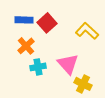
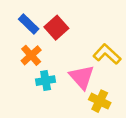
blue rectangle: (24, 20) -> (29, 24), turned 42
yellow L-shape: (87, 31) -> (107, 54), moved

